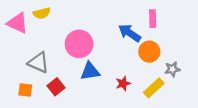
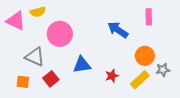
pink rectangle: (153, 19) -> (149, 17), moved
pink circle: (79, 44) -> (60, 34), moved
orange circle: (149, 52) -> (145, 56), moved
gray star: (172, 69) -> (163, 70), moved

